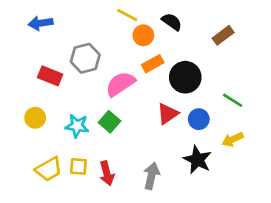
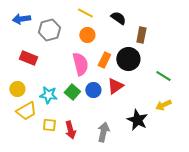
orange circle: (143, 35) -> (87, 35), moved
brown rectangle: (223, 35) -> (141, 35), moved, turned -42
gray hexagon: (85, 58) -> (49, 30), moved
orange rectangle: (153, 64) -> (104, 60), moved, turned -35
pink semicircle: (120, 84) -> (80, 64), turned 110
blue circle: (199, 119) -> (93, 90), moved
yellow trapezoid: (49, 169) -> (26, 111), moved

